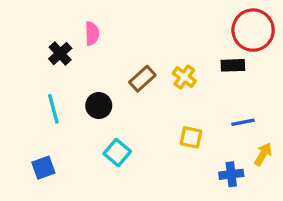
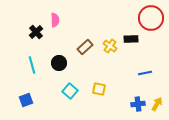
black rectangle: (233, 65) -> (131, 39), moved
yellow square: (191, 137) -> (99, 89), moved
yellow arrow: (263, 154) -> (157, 104), moved

